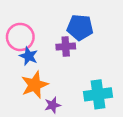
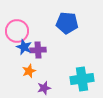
purple cross: (66, 47) -> (38, 50), moved
orange star: (35, 85) -> (29, 71), size x0.6

